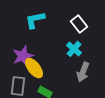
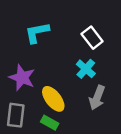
purple star: (23, 56) -> (22, 78), turned -30
yellow ellipse: (34, 68) -> (53, 99), moved

